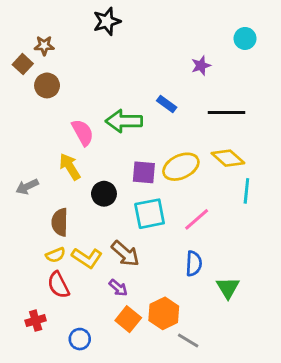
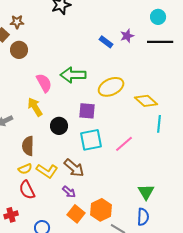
blue rectangle: (167, 104) -> (106, 42), moved
black line: (226, 113) -> (160, 42), moved
yellow ellipse: (181, 167) -> (111, 87), moved
blue semicircle: (194, 264) -> (143, 217), moved

